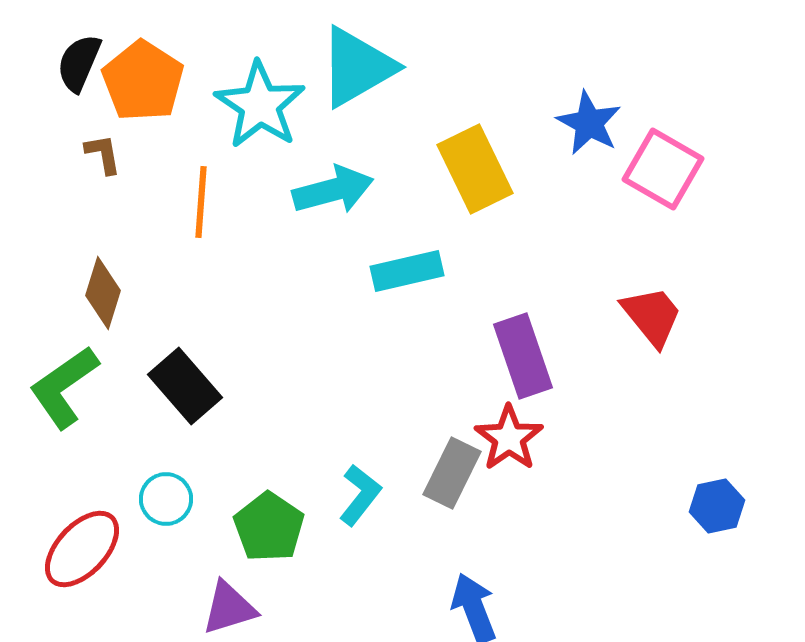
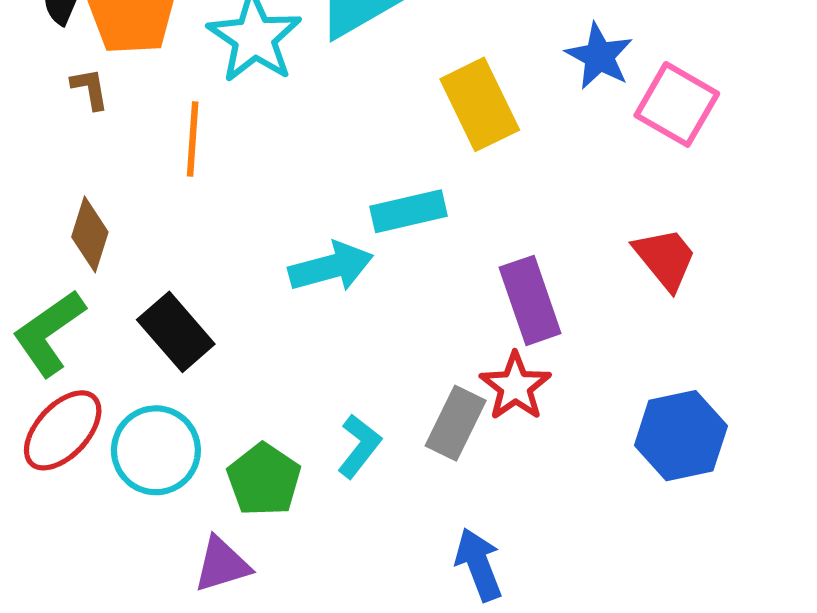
cyan arrow: (333, 190) -> (331, 267), moved
cyan circle: (166, 499) -> (156, 450), size x1.6
blue hexagon: (717, 506) -> (681, 436), moved, size x1.6
red ellipse: (82, 549) -> (63, 430), moved

